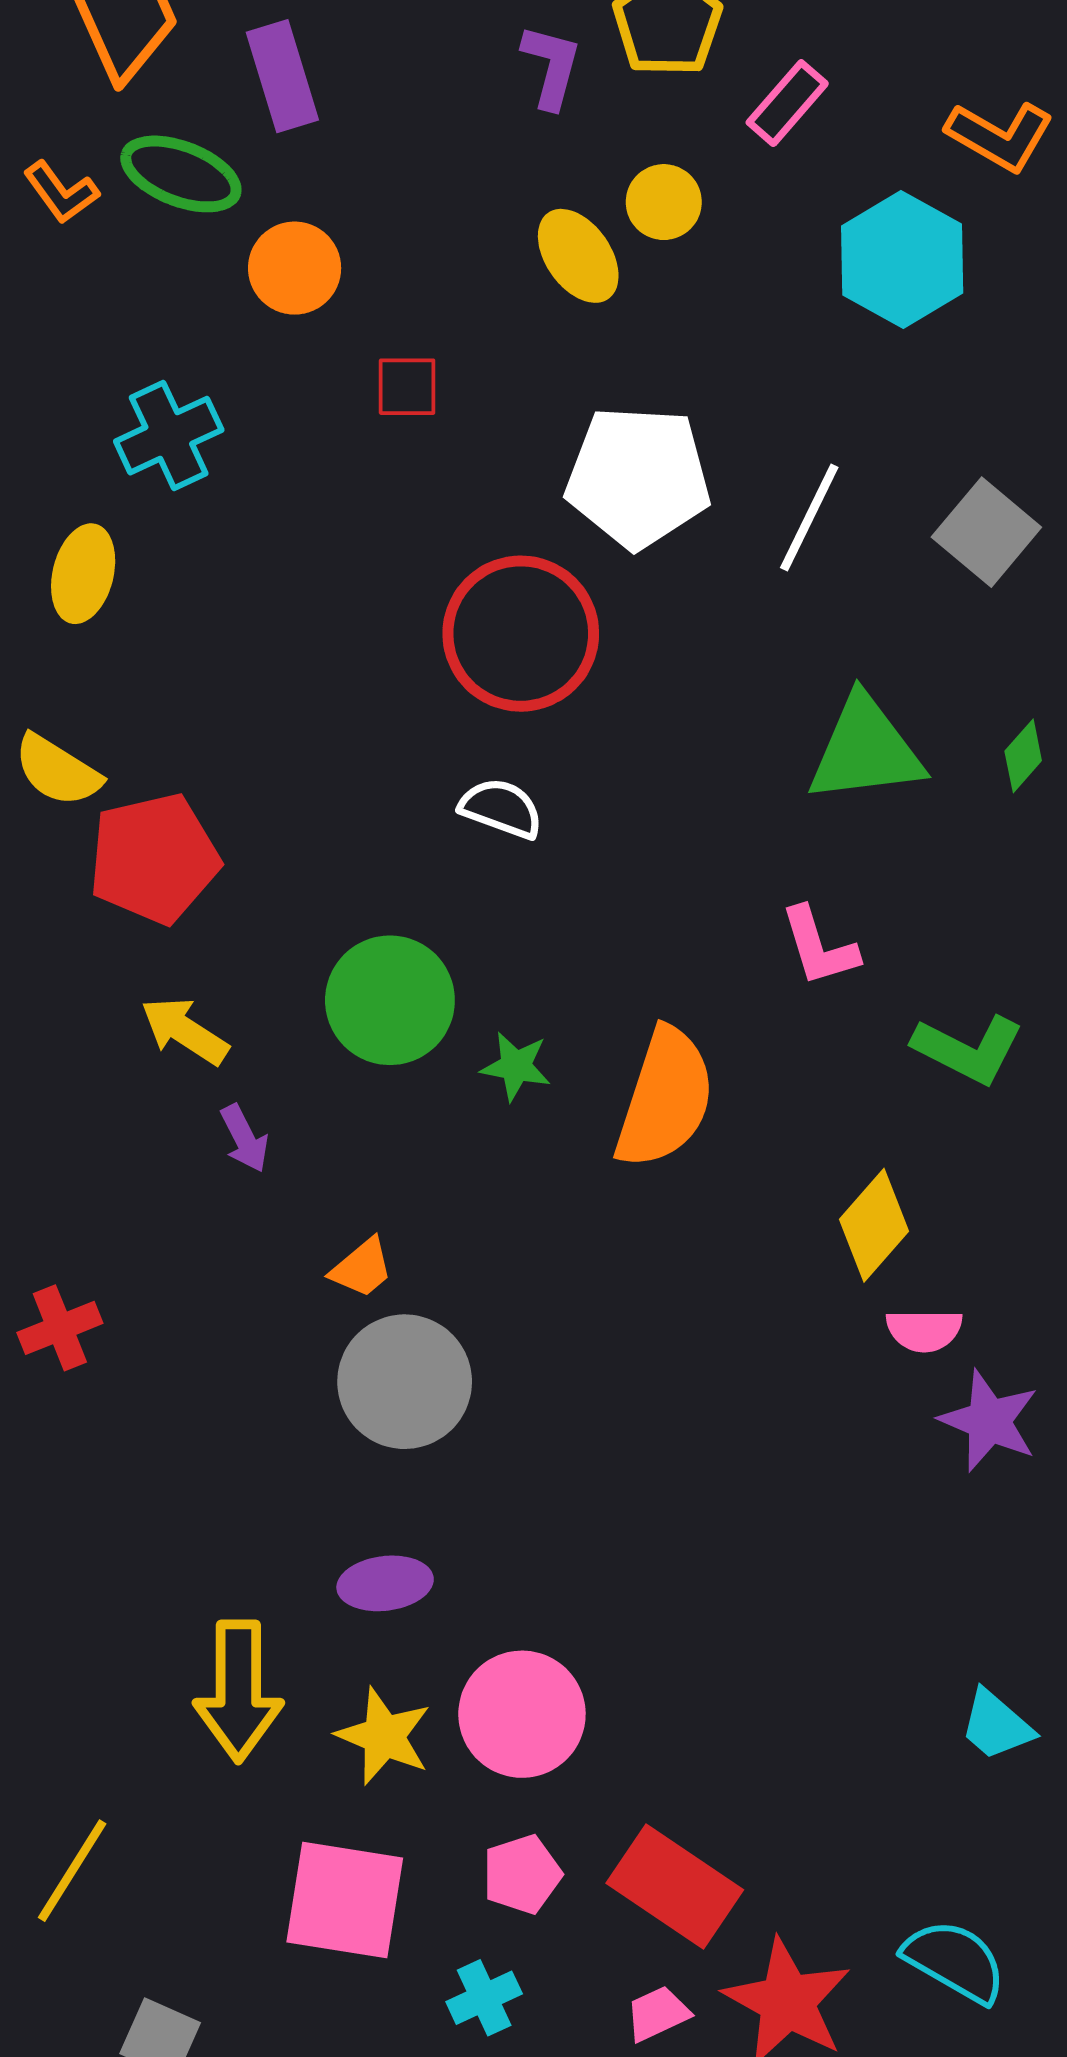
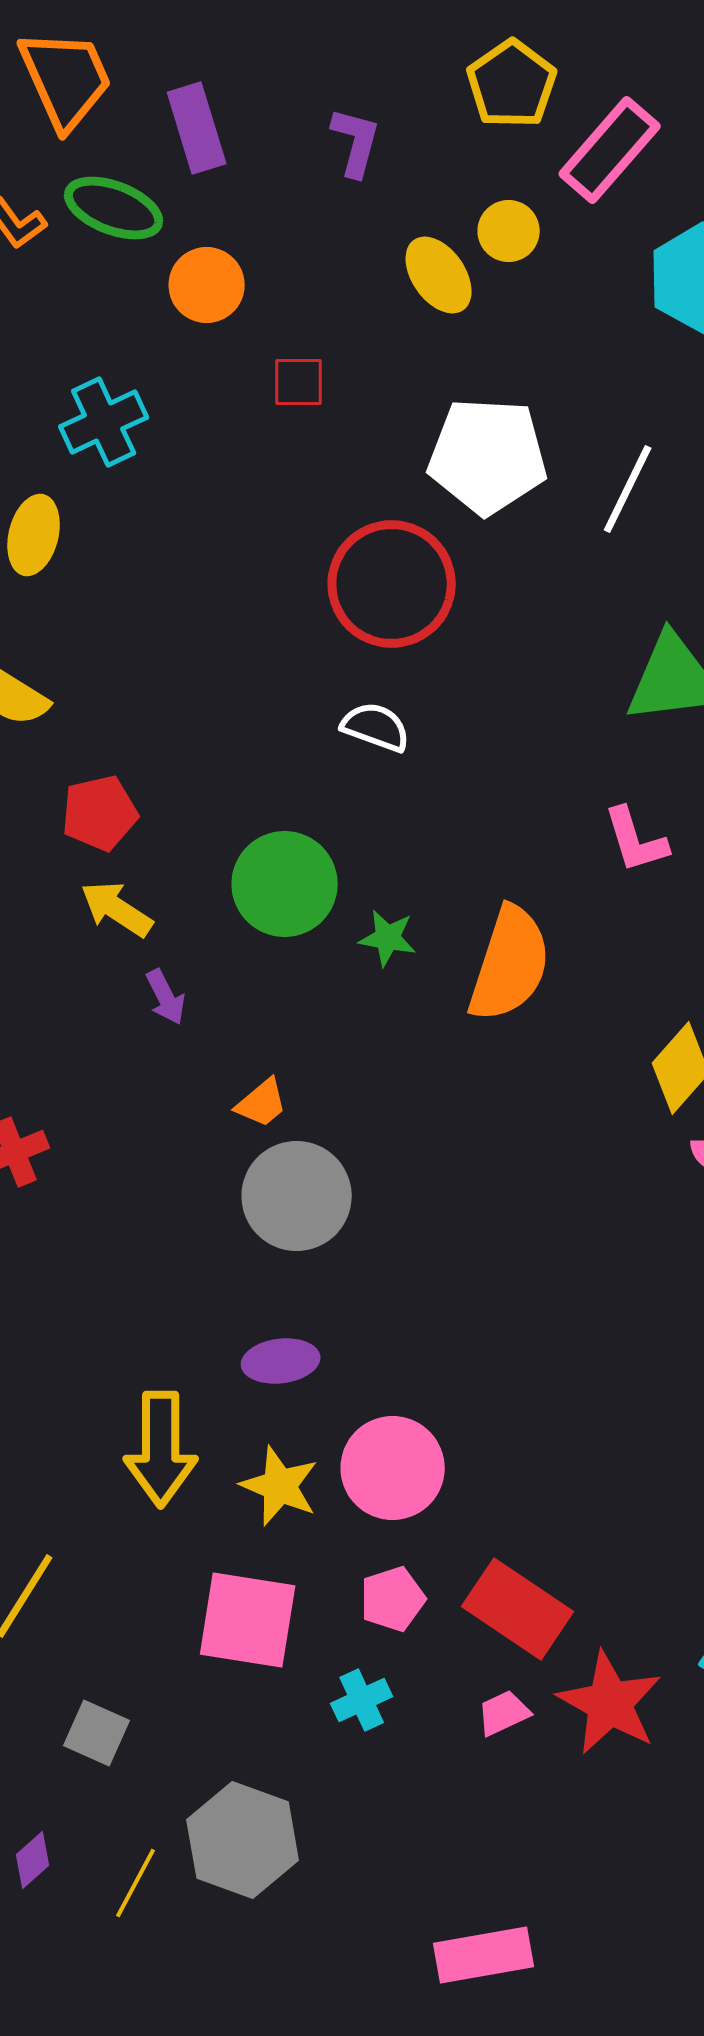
purple L-shape: (551, 66) -> (356, 142), moved
pink rectangle: (787, 103) -> (610, 150), size x1.5
red pentagon: (154, 859) -> (100, 813), moved, size x0.7

